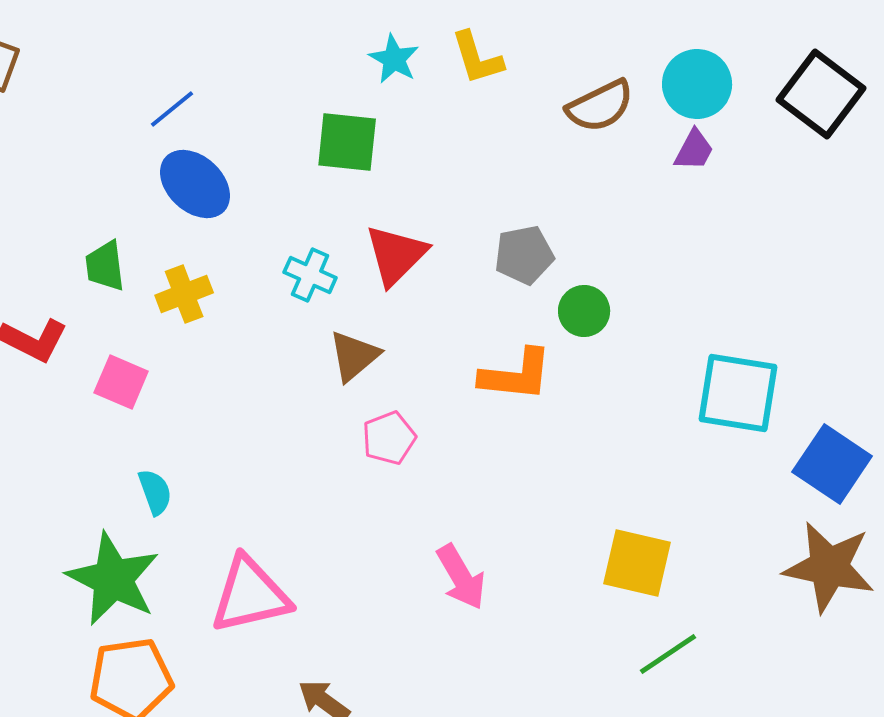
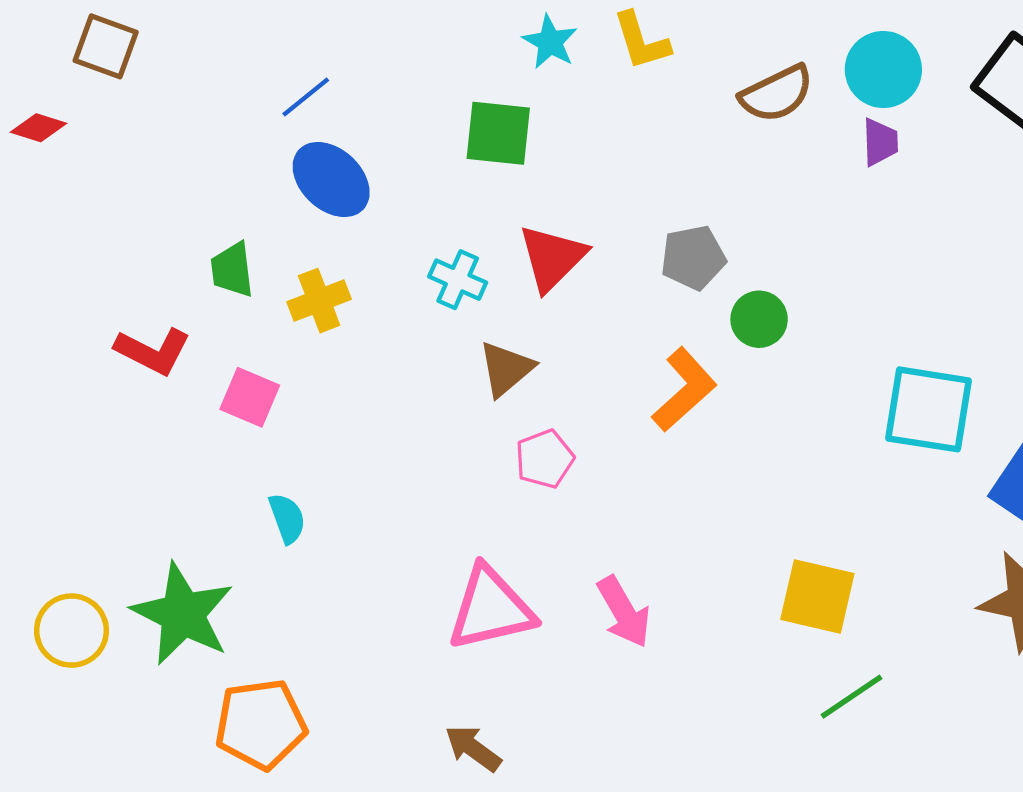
purple trapezoid: (694, 150) -> (880, 142), turned -30
orange L-shape: (516, 375) -> (684, 390), turned -48
green star: (113, 579) -> (183, 614), moved
pink triangle: (250, 595) -> (491, 609), moved

